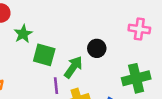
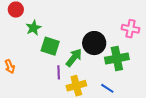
black circle: (97, 48) -> (94, 43), size x1.5
green cross: (136, 78) -> (117, 58), moved

